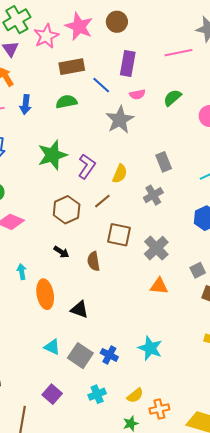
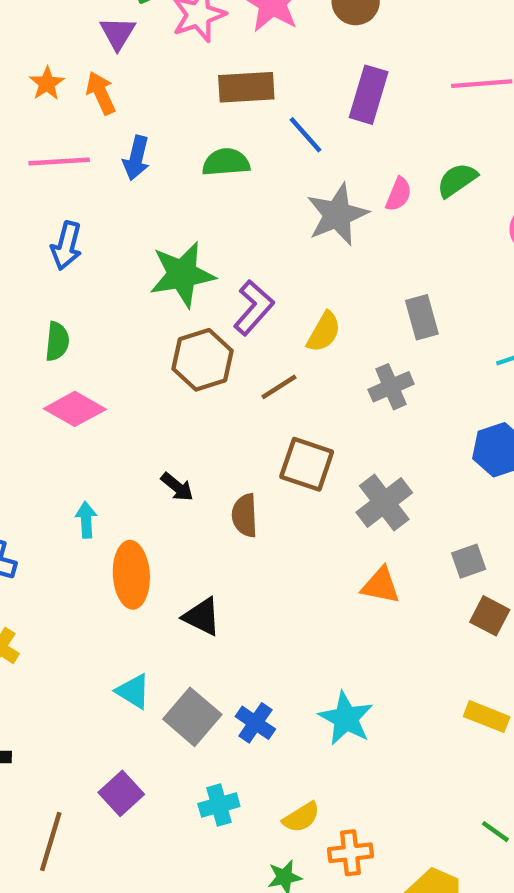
pink semicircle: (137, 94) -> (399, 194), moved, turned -63
brown hexagon: (67, 210) -> (203, 360), moved

